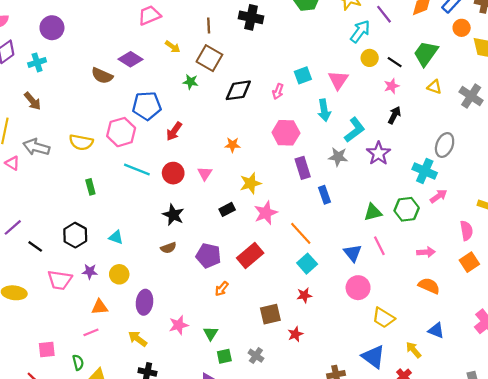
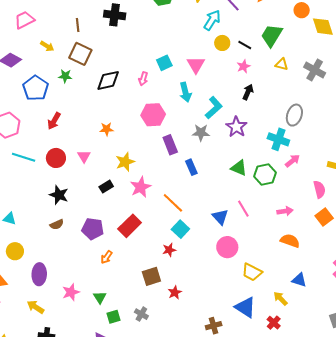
blue pentagon: (147, 106) -> (36, 88), moved, turned -30
green triangle: (373, 212) -> (239, 168), moved, turned 42
red star: (304, 295) -> (169, 250), moved

